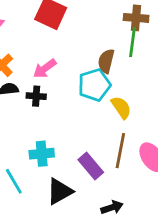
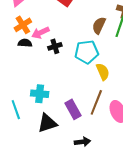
brown semicircle: (106, 61) -> (99, 25), moved
pink arrow: (45, 69) -> (41, 33), moved
black cross: (36, 96) -> (55, 46), moved, turned -32

